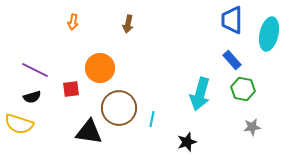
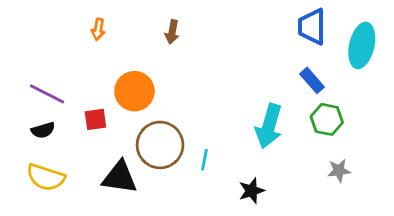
yellow semicircle: (19, 124) -> (46, 177), moved

